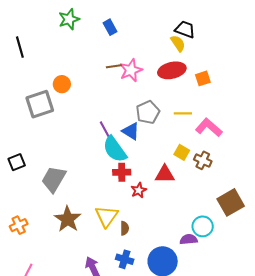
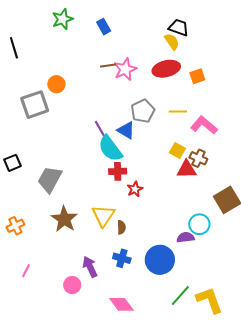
red triangle: (165, 174) -> (187, 169), moved

